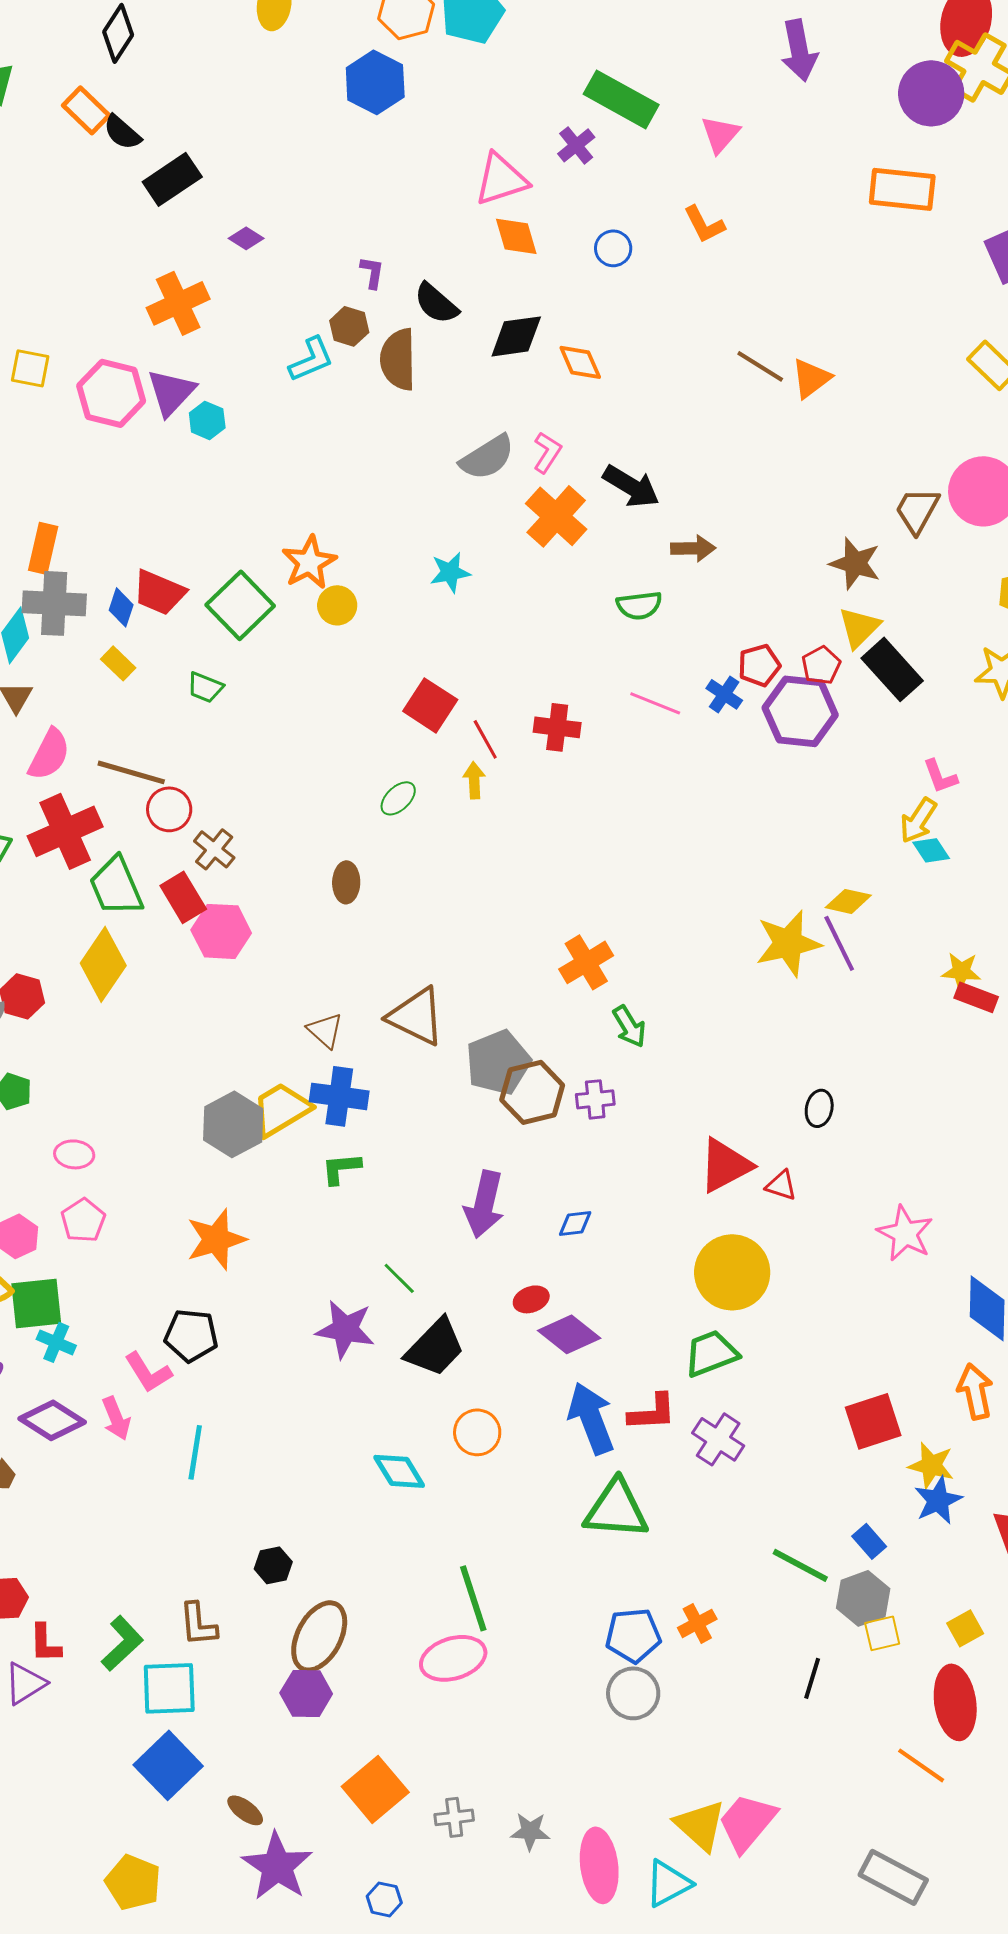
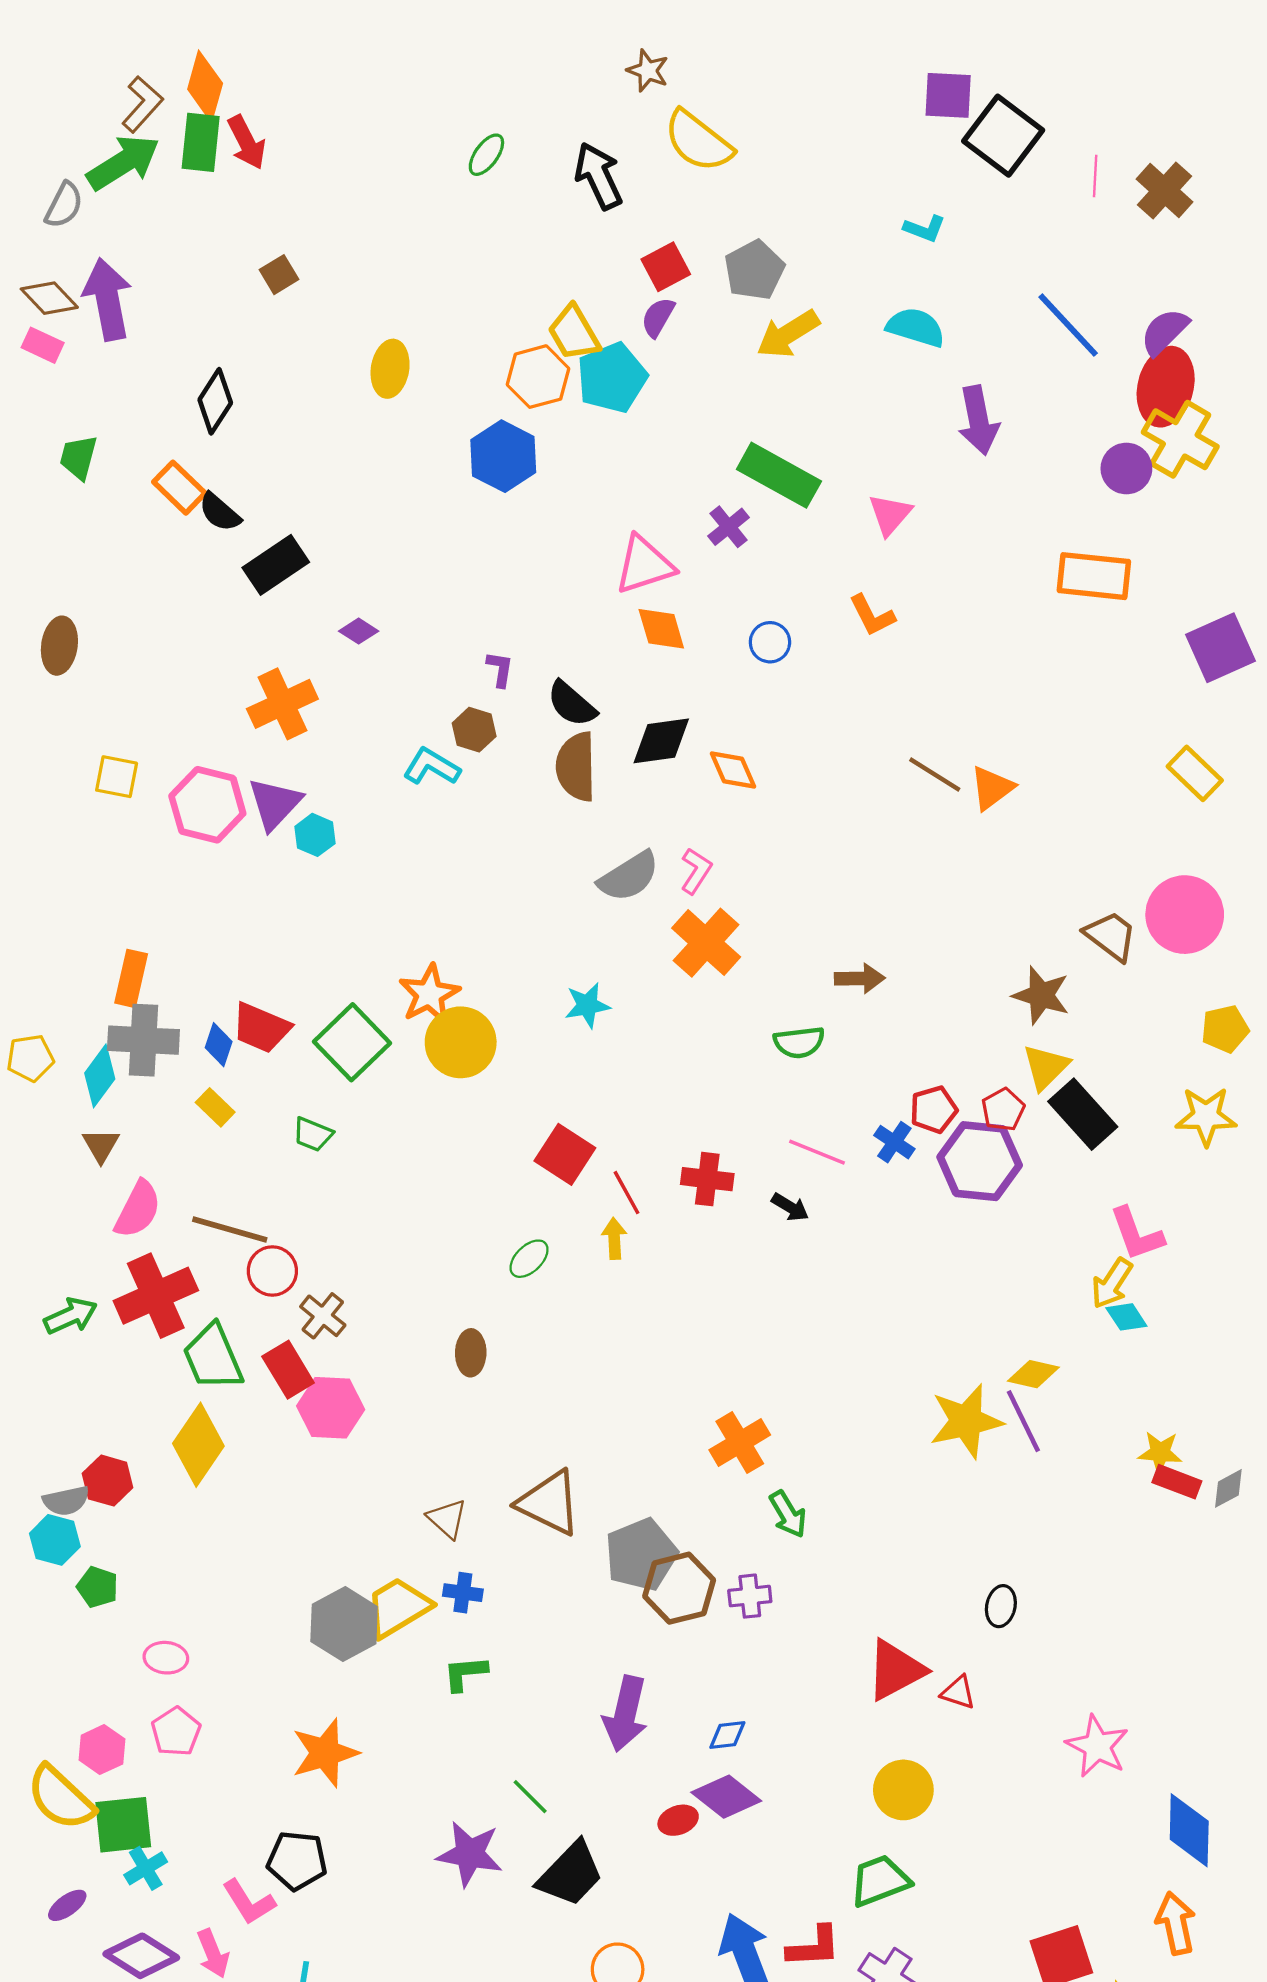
purple circle: (931, 93) -> (1126, 468), size x0.7
cyan L-shape: (311, 359) -> (432, 767), turned -126
brown semicircle: (398, 359) -> (576, 767), moved
black arrow: (631, 486) -> (790, 1207), moved, size x0.6
brown trapezoid: (917, 510) -> (1111, 936), turned 98
yellow circle: (337, 605) -> (461, 1042), size x1.6
pink L-shape: (940, 776) -> (1136, 1234), size x1.4
blue cross: (339, 1096) -> (463, 1593), size x0.6
yellow circle: (732, 1272) -> (903, 1790), size x0.7
purple diamond: (569, 1334) -> (726, 1797), moved
cyan cross: (56, 1342) -> (146, 1868), turned 36

